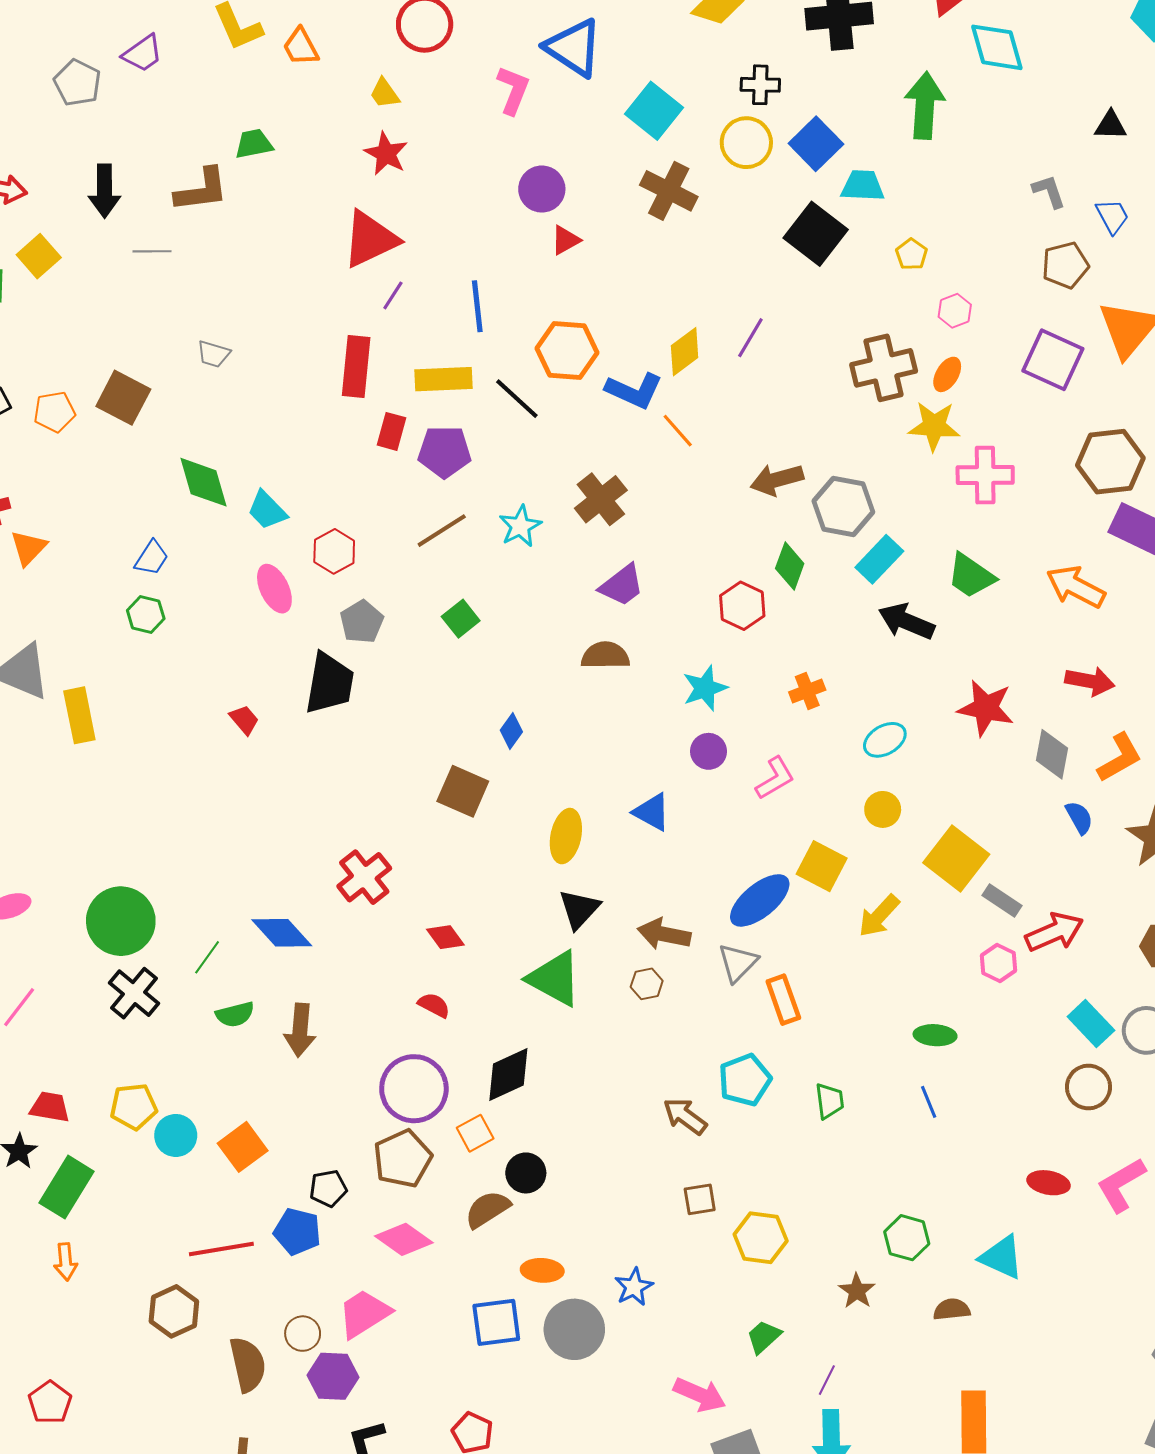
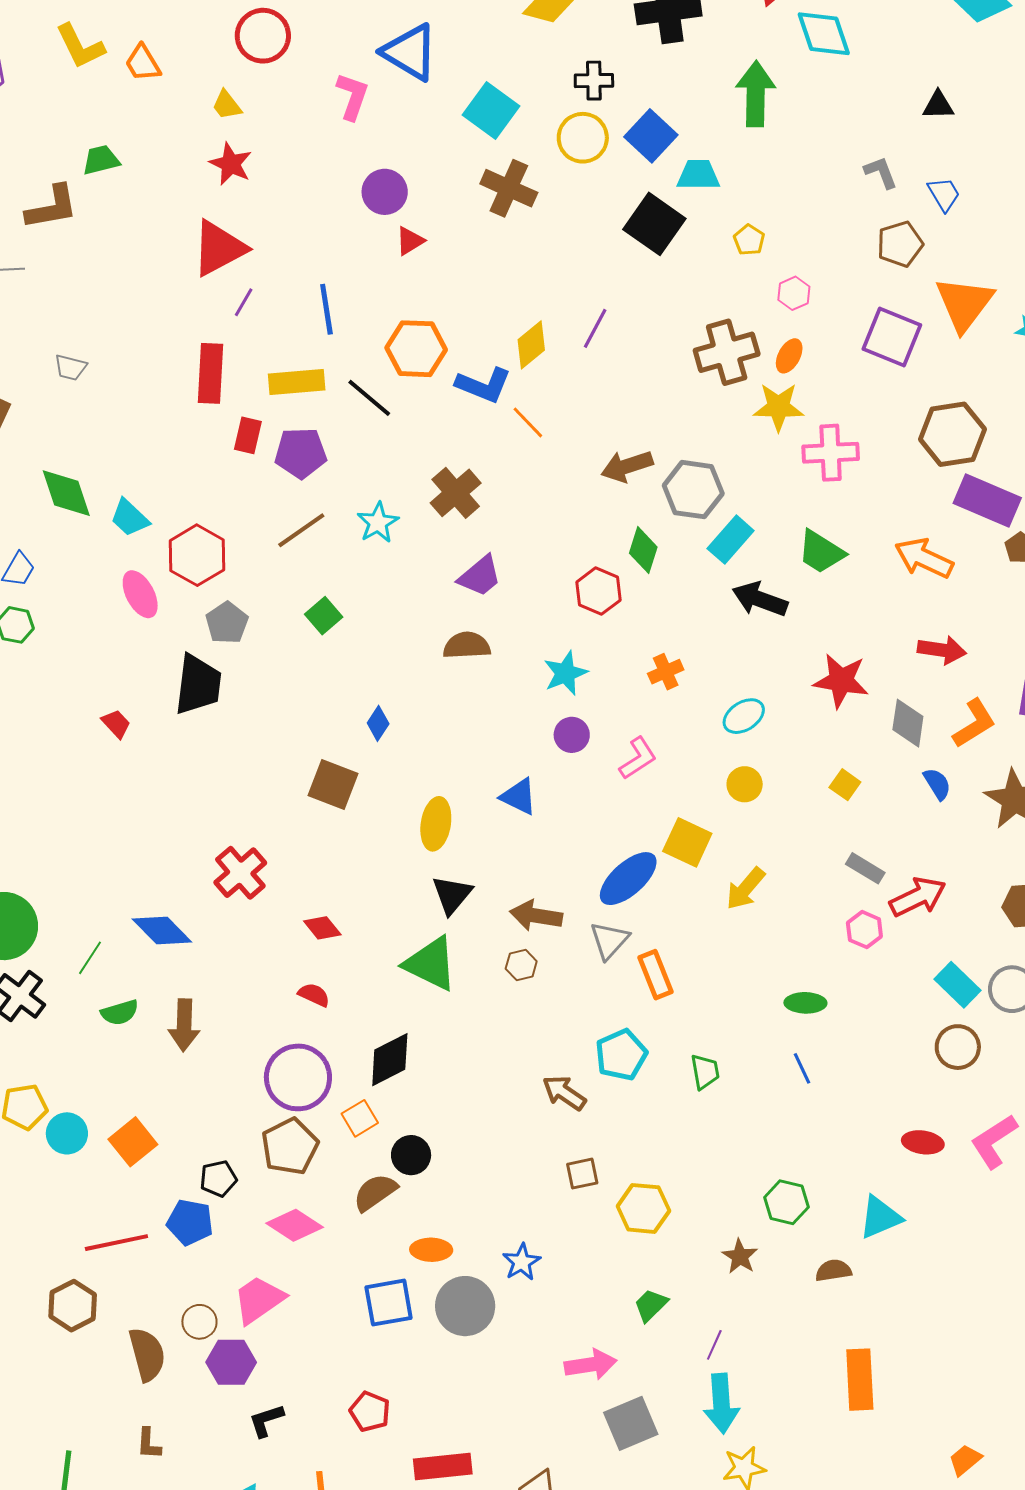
red hexagon: (334, 551) -> (197, 555), size x1.4
yellow square: (956, 858) -> (845, 785), moved, size x0.5
cyan triangle: (1002, 1257) -> (880, 1217), turned -45
pink arrow: (700, 1395) -> (591, 1365), turned -30

